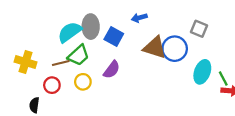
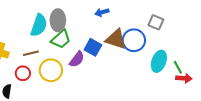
cyan semicircle: (70, 32) -> (39, 25), turned 145
blue square: (114, 36) -> (93, 47), moved
green trapezoid: (78, 55) -> (61, 39), moved
yellow circle: (83, 82) -> (51, 70), size x1.5

